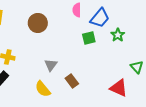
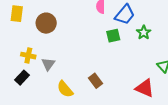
brown circle: (38, 23) -> (46, 23), moved
gray triangle: (51, 65) -> (48, 64), moved

